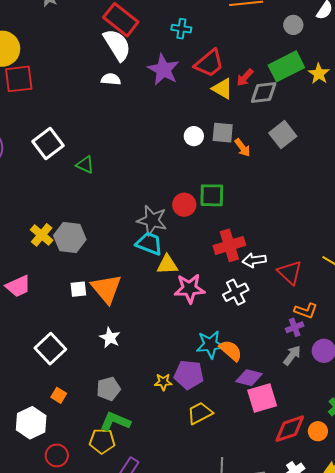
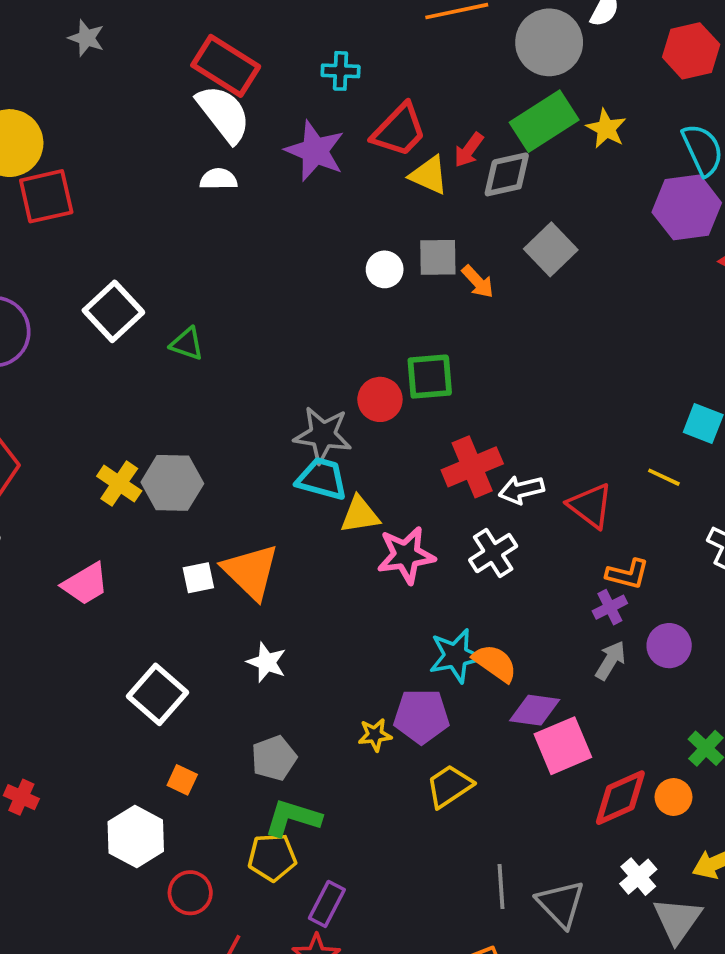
gray circle: (293, 25) -> (549, 42), size x1.8

